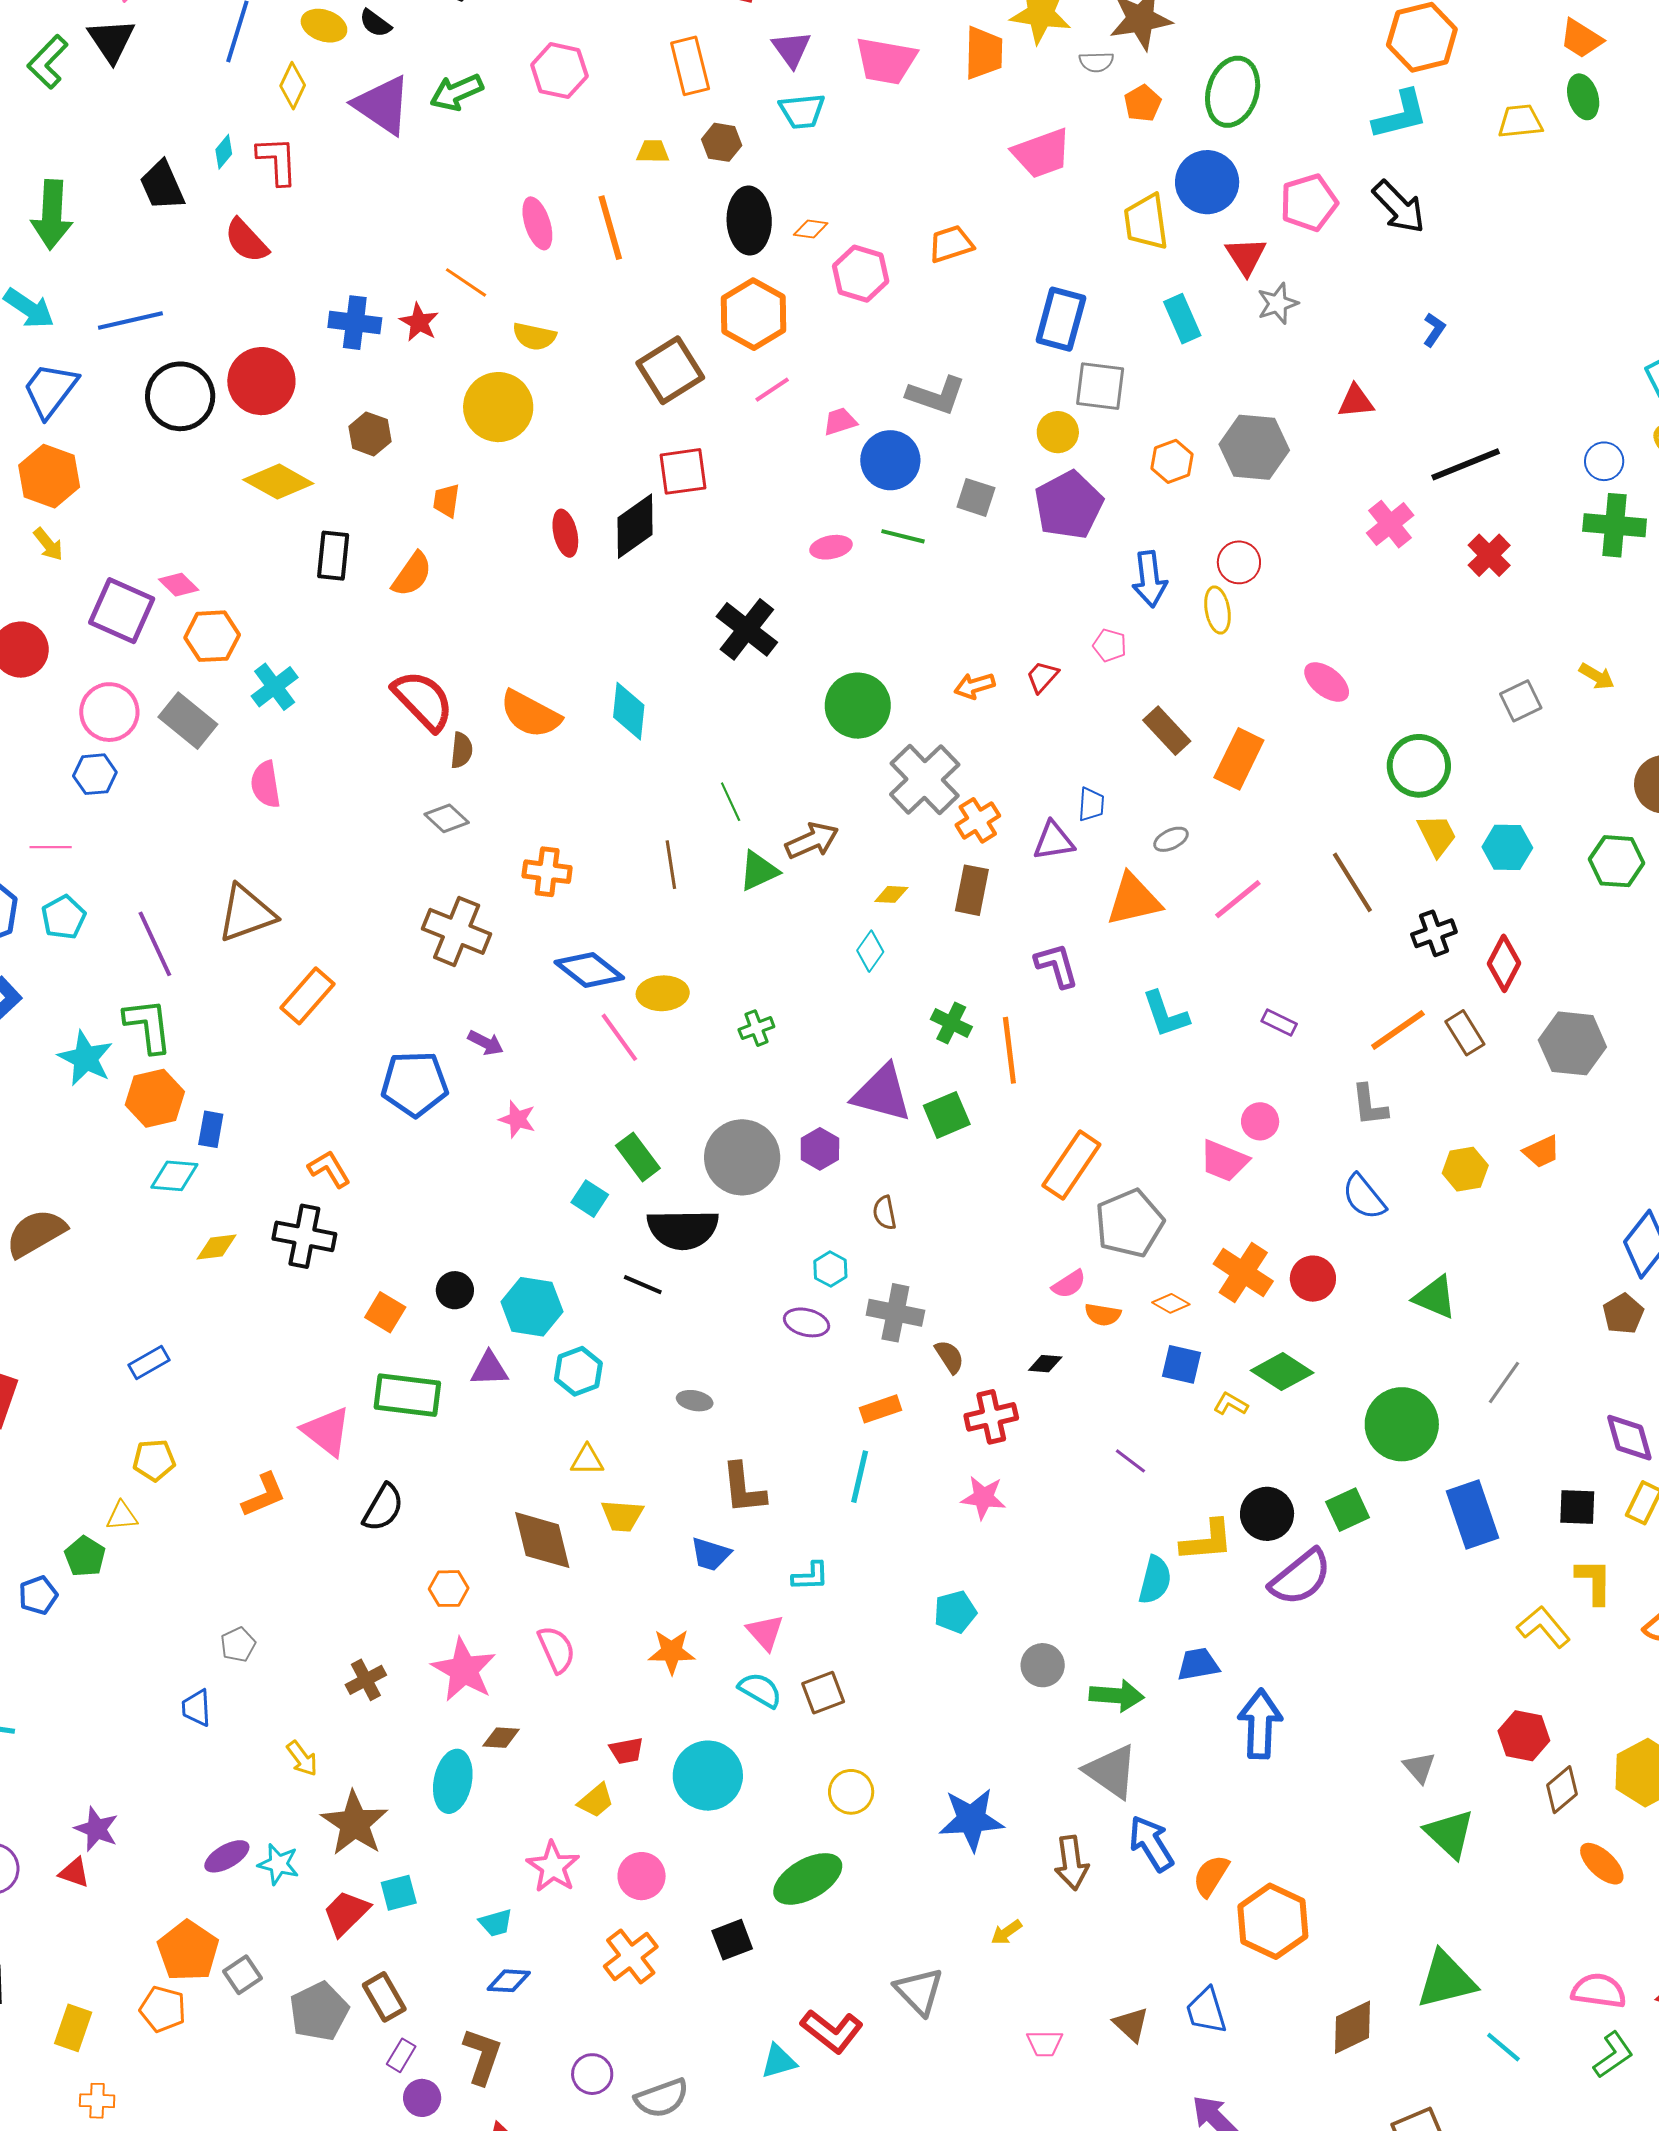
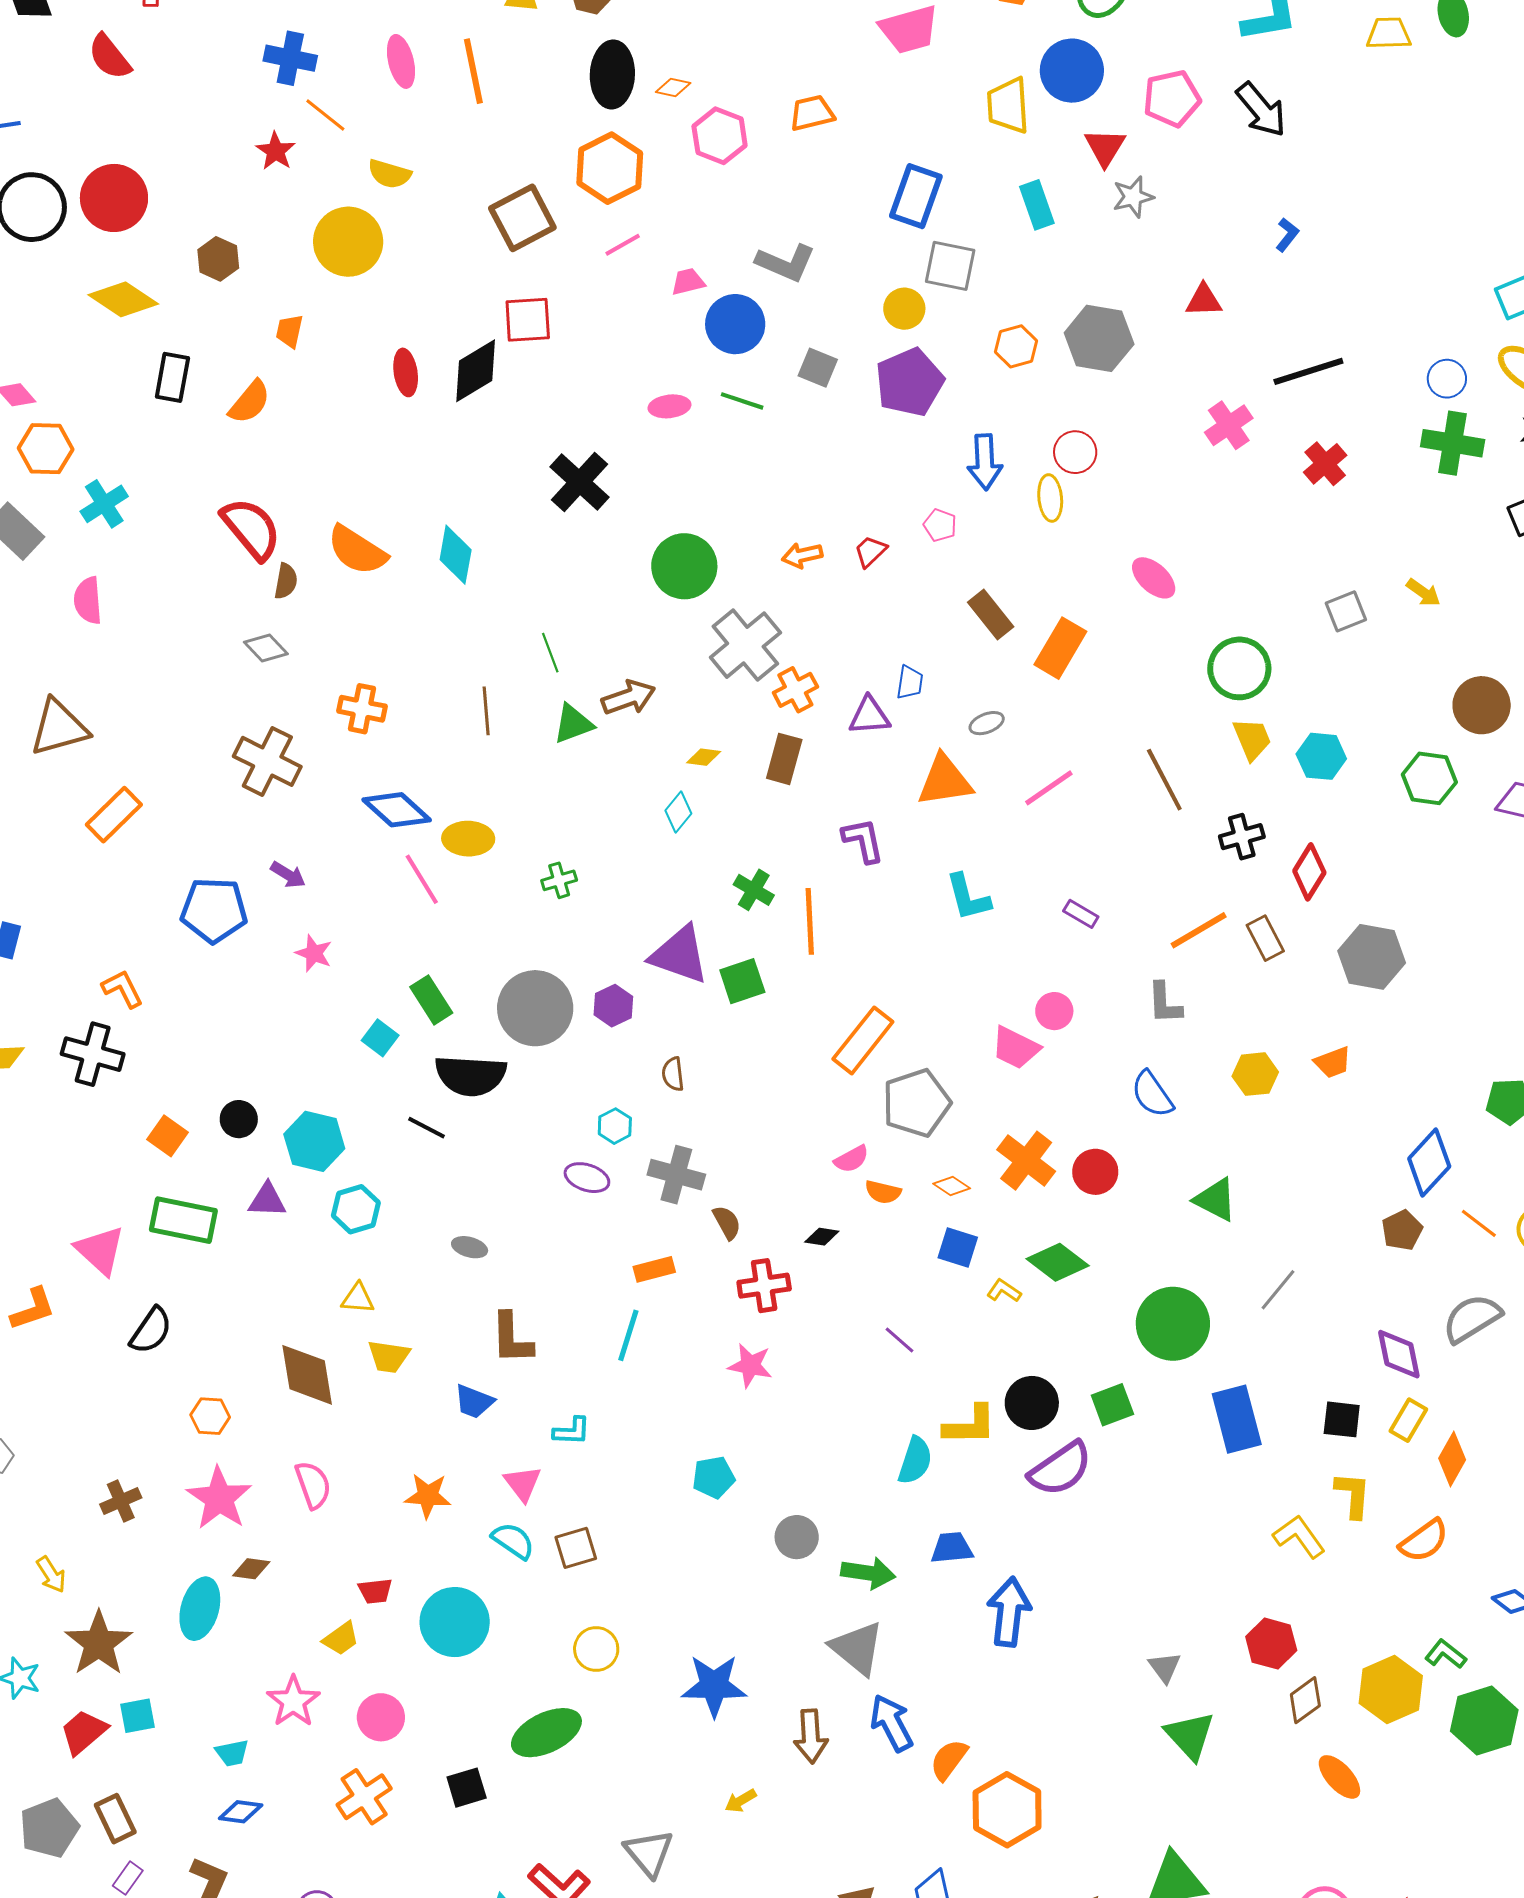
blue cross: (355, 323) -> (290, 58), moved

